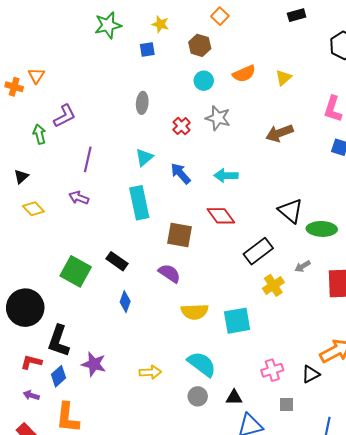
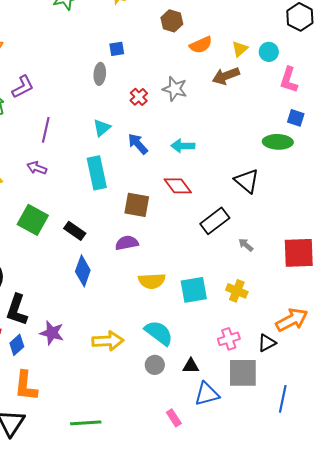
brown hexagon: (200, 45) -> (172, 21), moved
blue square: (147, 49) -> (117, 49), moved
cyan circle: (204, 81) -> (269, 52), moved
brown arrow: (279, 133) -> (226, 76), moved
green ellipse: (322, 229) -> (278, 142), moved
gray arrow: (303, 266) -> (246, 245), moved, turned 70
green square: (76, 271) -> (33, 220), moved
purple semicircle: (169, 273) -> (127, 243), turned -45
yellow cross: (273, 285) -> (237, 291), moved, turned -35
blue diamond: (125, 302) -> (83, 271), size x1.4
yellow arrow: (150, 372) -> (108, 341), size x1.4
gray square: (286, 404) -> (243, 373), size x2.0

